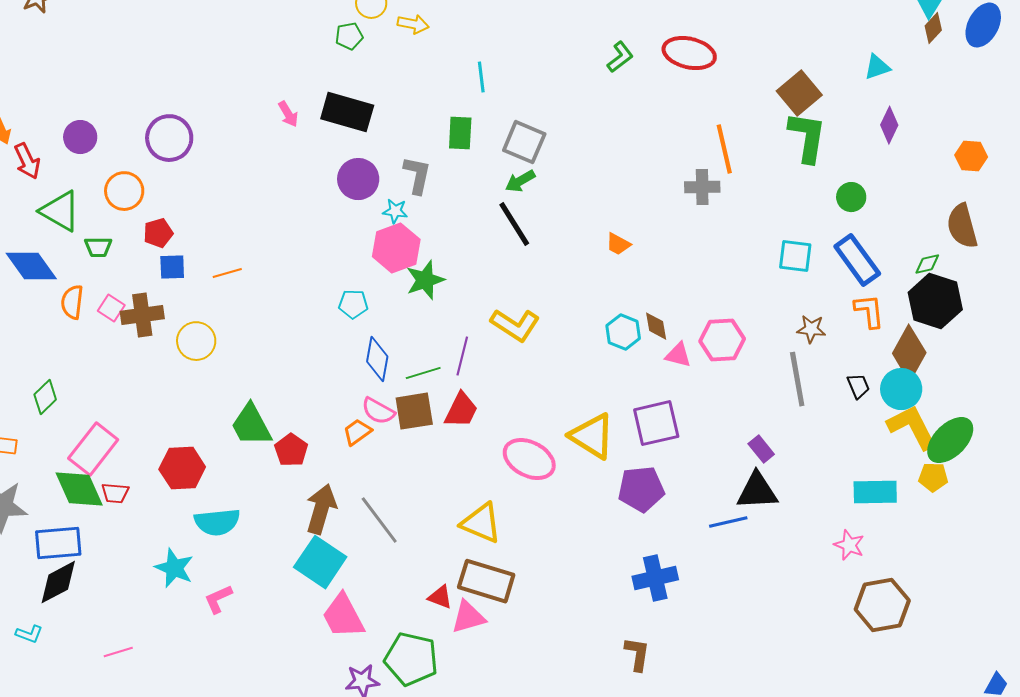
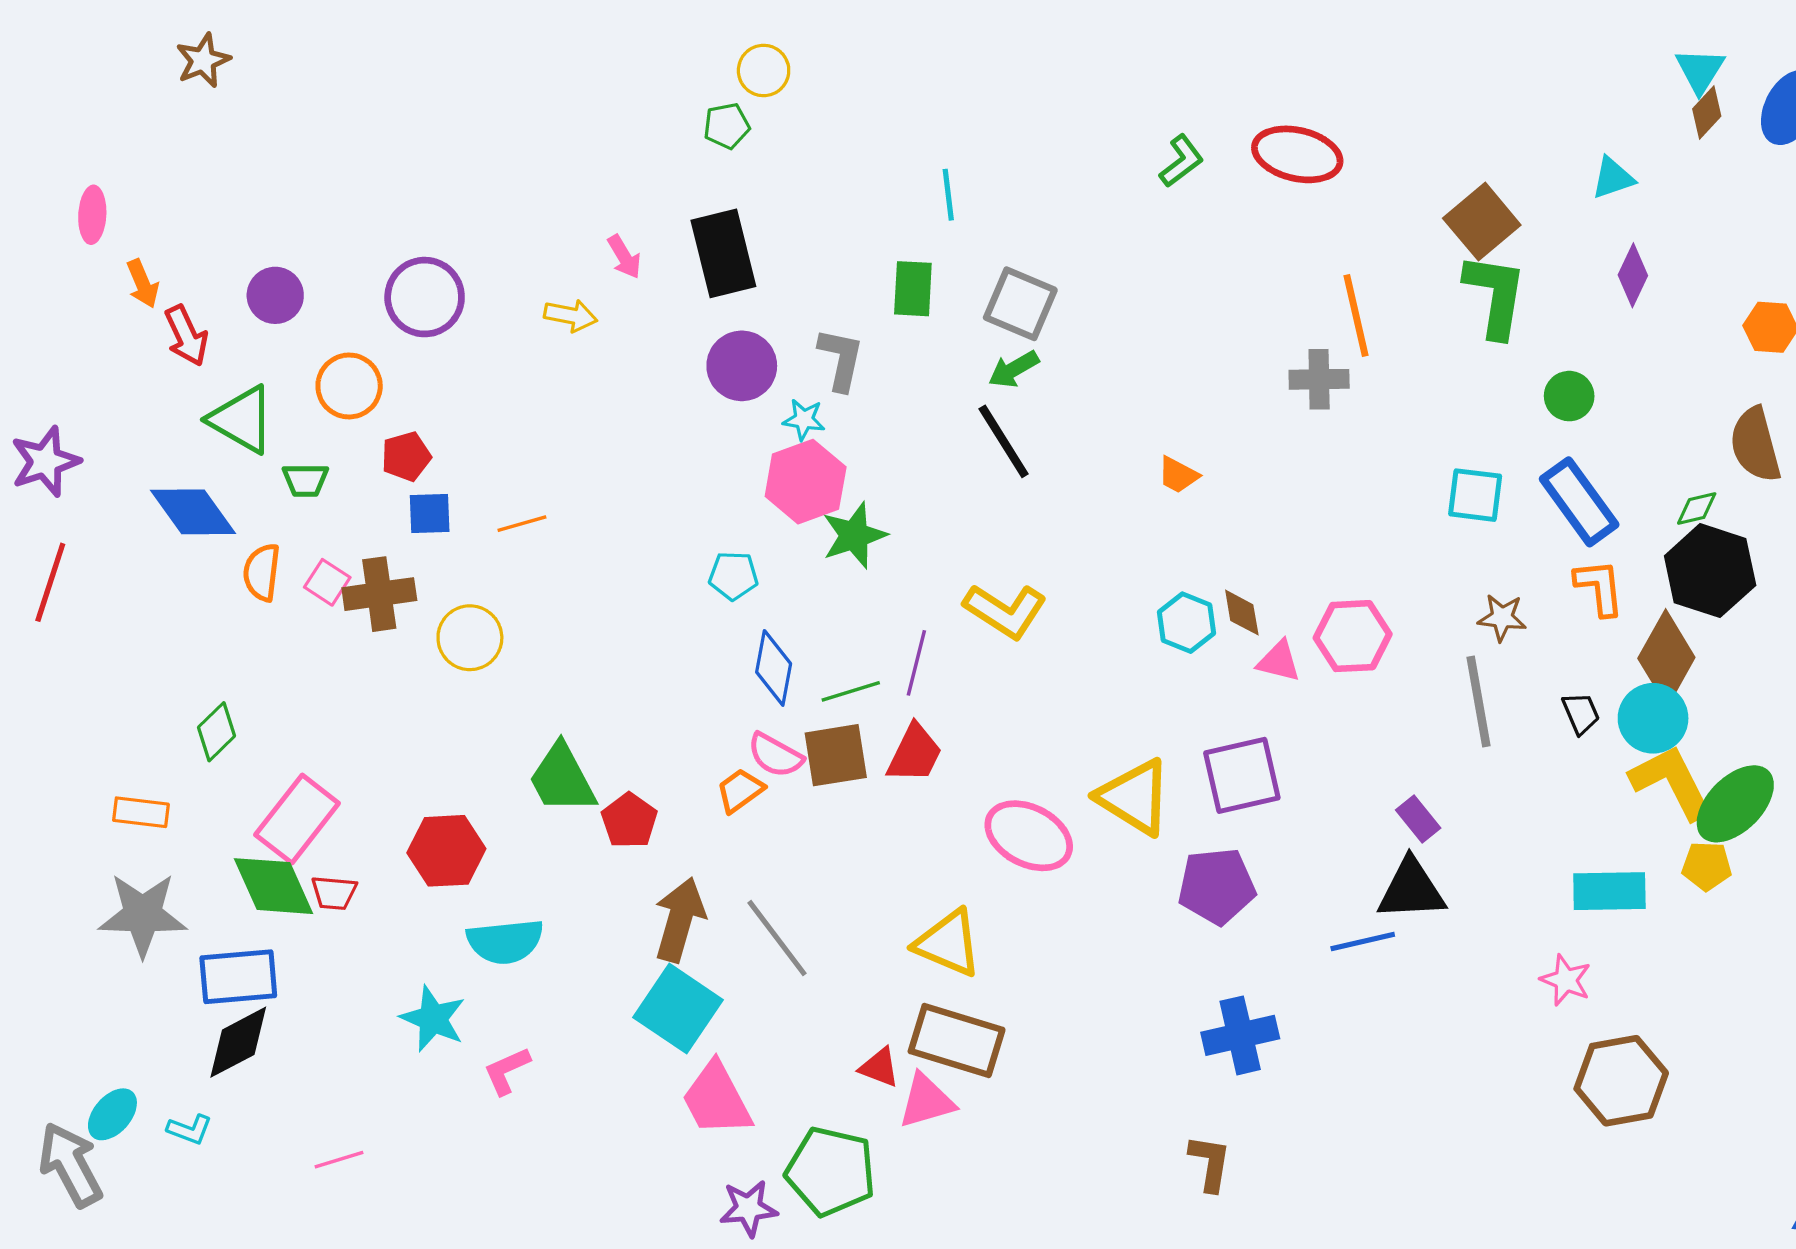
yellow arrow: (413, 24) -> (571, 316), moved
black rectangle: (347, 112) -> (723, 253), turned 60

